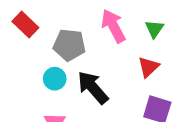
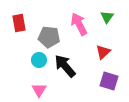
red rectangle: (25, 24) -> (19, 23), turned 36
green triangle: (154, 29) -> (107, 17), moved

